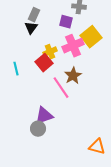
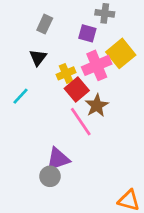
black triangle: (31, 28) -> (38, 57), moved
red square: (44, 63) -> (77, 89), moved
cyan line: (16, 69) -> (21, 96), turned 56

